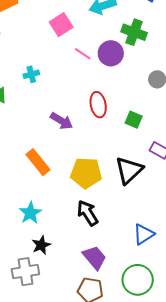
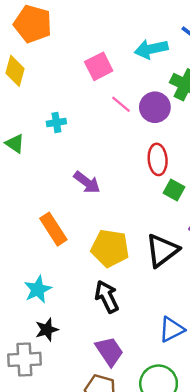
red ellipse: (98, 105) -> (158, 159), moved

